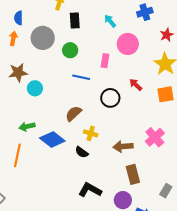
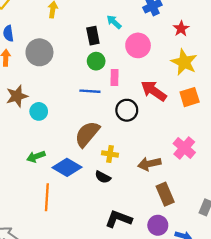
black rectangle: (75, 21) -> (93, 36), moved
green circle: (70, 50) -> (96, 61), moved
pink rectangle: (105, 61) -> (114, 78), moved
red arrow: (136, 85) -> (154, 91), size x1.6
brown semicircle: (73, 113) -> (87, 134), size x1.4
orange line: (17, 155) -> (47, 197), moved

